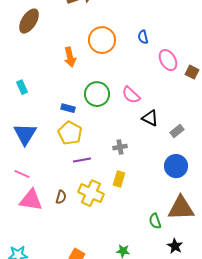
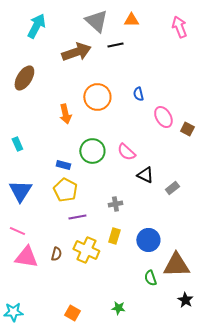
blue circle: (176, 166) -> (148, 240), moved
black star: (175, 246) -> (185, 300), moved

